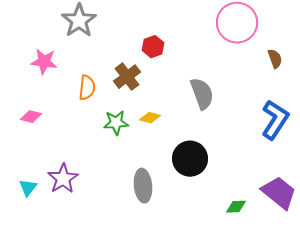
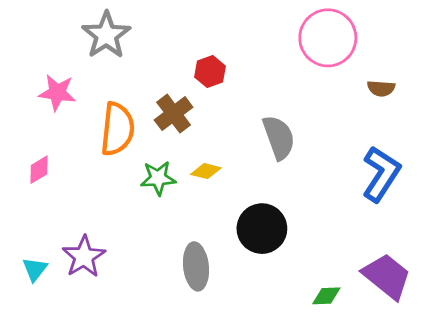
brown semicircle: (275, 59) -> (381, 88), turned 114
orange semicircle: (87, 88) -> (117, 129), size x1.5
pink diamond: (31, 117) -> (39, 170), turned -45

